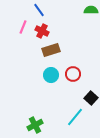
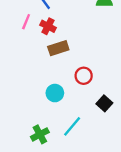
cyan circle: (51, 75) -> (55, 93), moved
cyan line: (75, 117) -> (72, 126), moved

